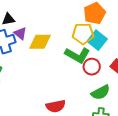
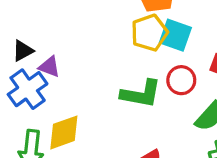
yellow diamond: (40, 42) -> (64, 132), moved
green L-shape: (77, 55) -> (141, 94), moved

